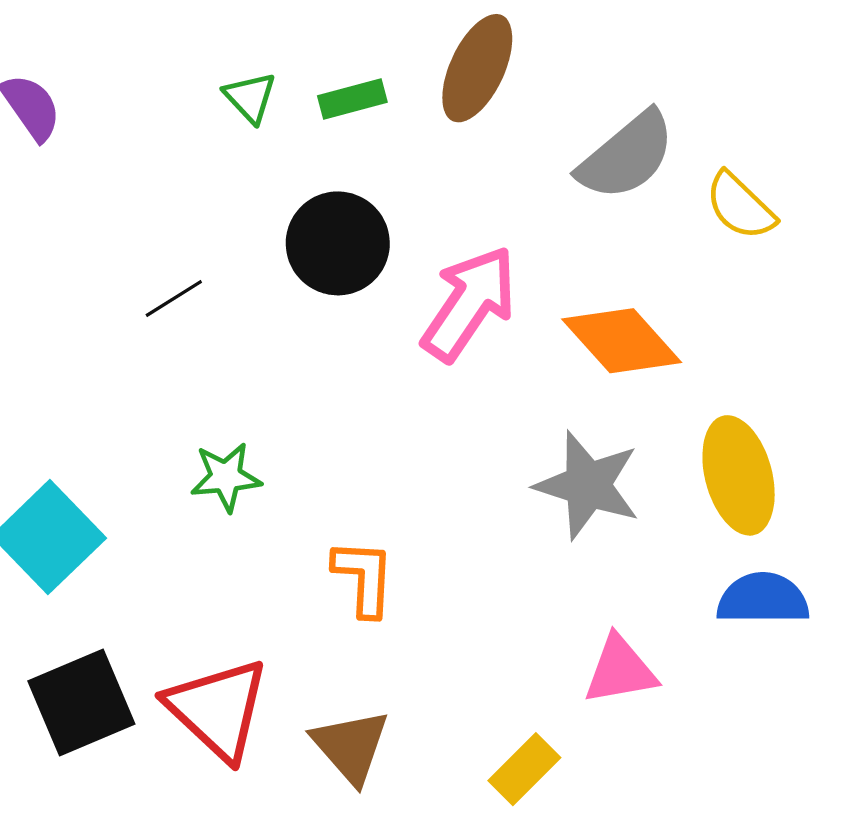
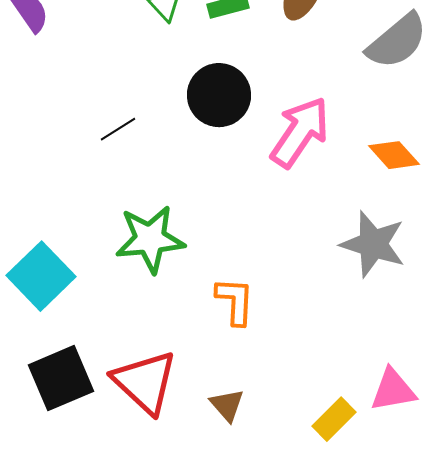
orange diamond: (622, 341) -> (394, 155), size x0.7
green star: (226, 477) -> (150, 239), size x1.6
pink triangle: (620, 670) -> (393, 390), moved
brown triangle: (351, 746) -> (227, 405), size x0.7

